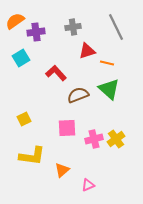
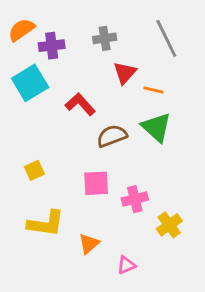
red triangle: (87, 51) -> (125, 73), turned -30
cyan square: (21, 58) -> (30, 83), size x1.4
yellow cross: (116, 139) -> (169, 225), moved

